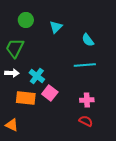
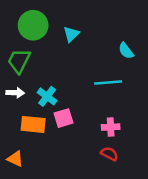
green circle: (26, 20) -> (33, 25), size x1.5
cyan semicircle: (88, 40) -> (126, 51), moved
pink square: (50, 93) -> (64, 118), turned 35

